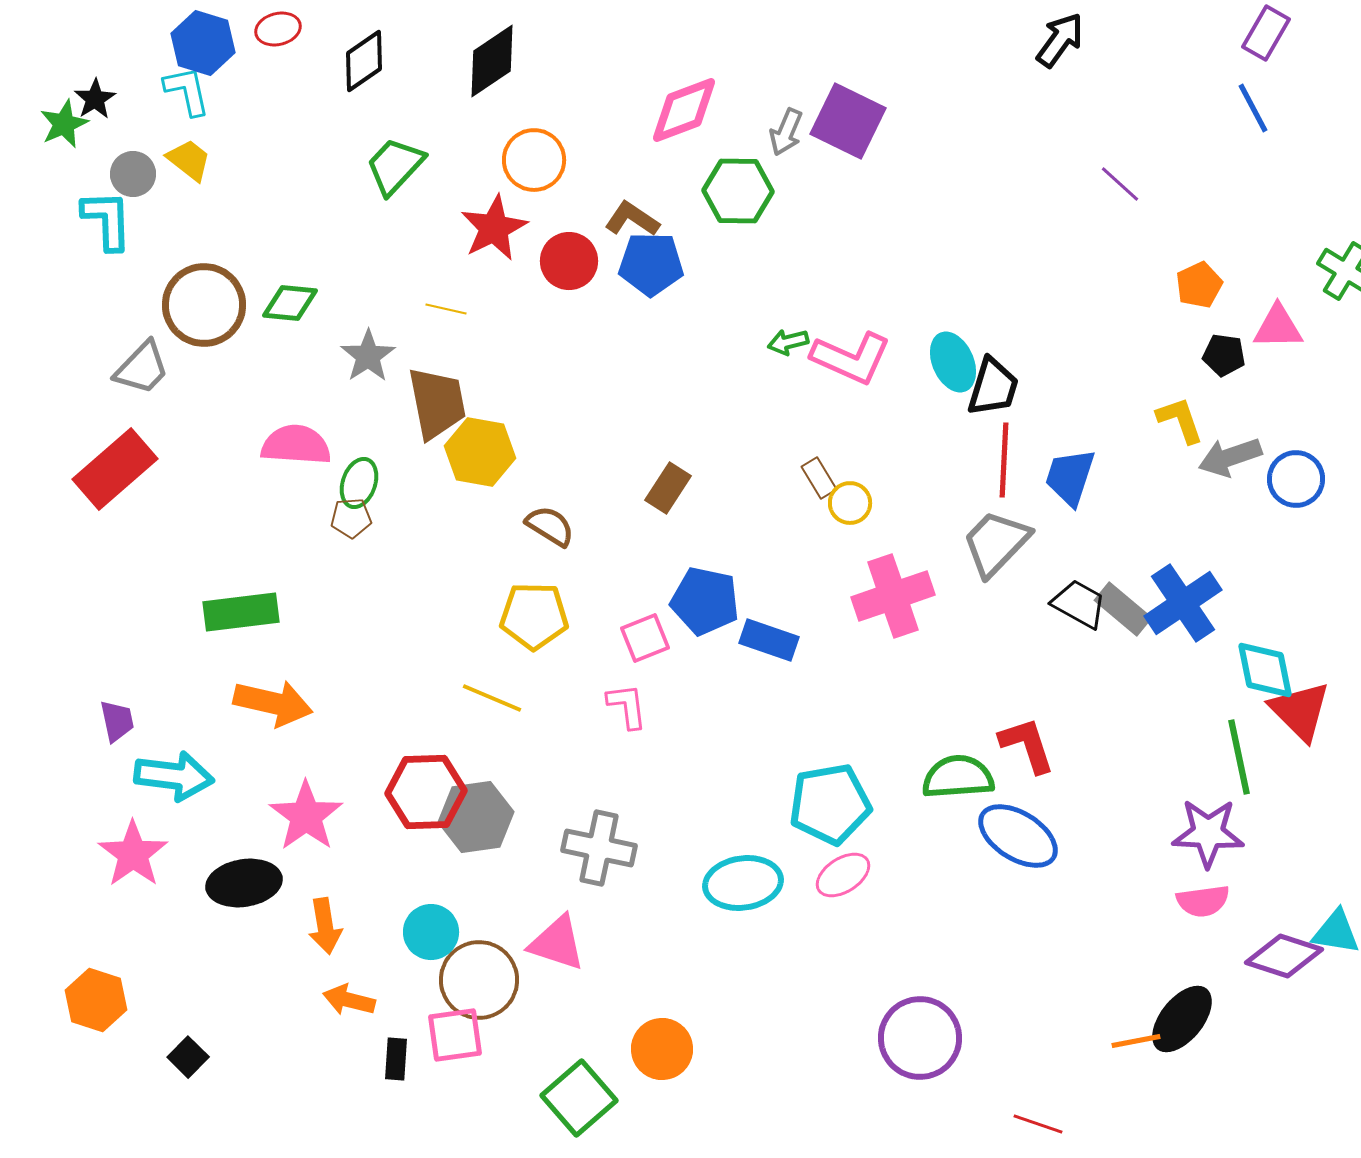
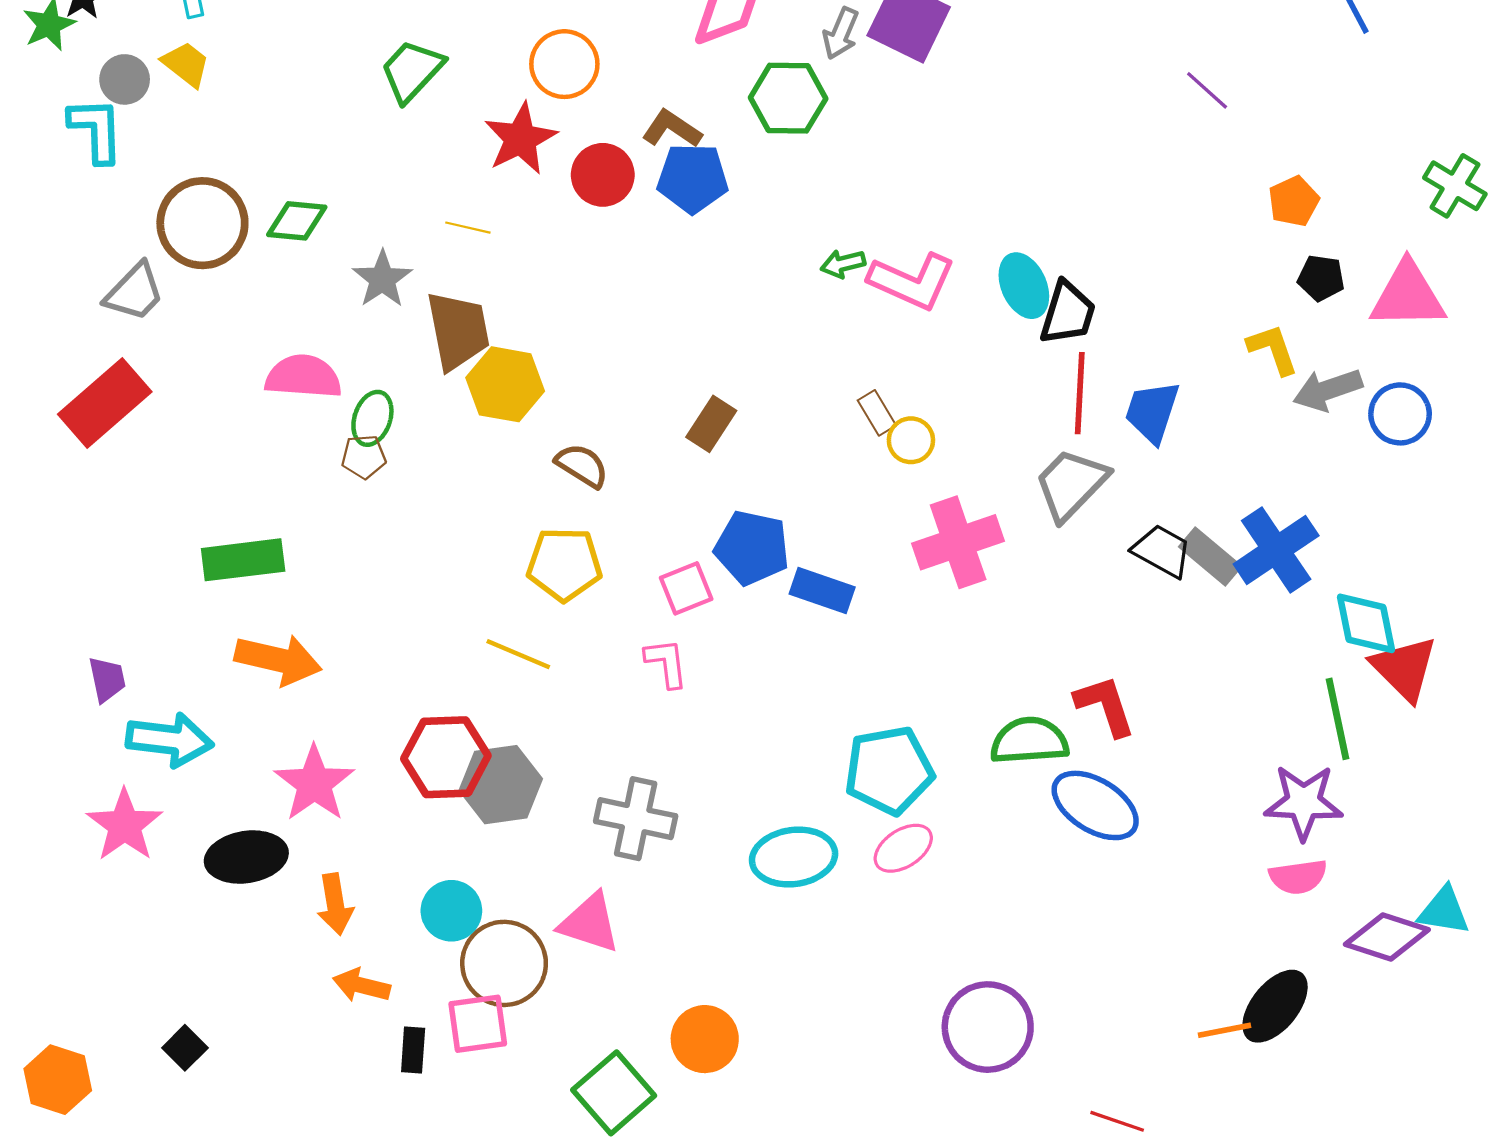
pink triangle: (1278, 327) -> (1408, 296), moved, size x1.4
orange hexagon: (96, 1000) -> (58, 1080), moved

